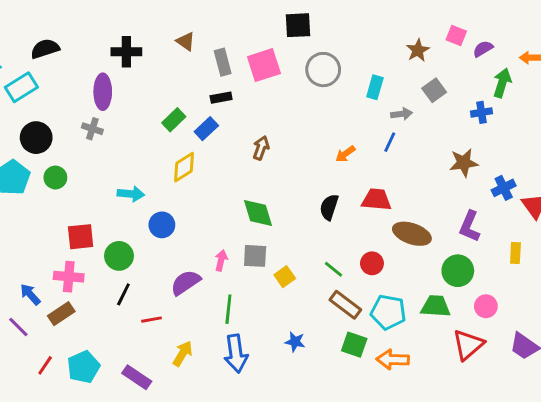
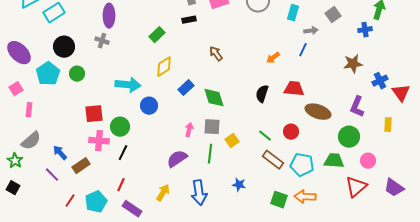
blue rectangle: (206, 129) -> (186, 88), moved
brown arrow: (261, 148) -> (216, 54), turned -56
cyan arrow: (131, 194) -> (128, 85), size x1.4
pink cross: (69, 277) -> (99, 141), moved
purple semicircle: (186, 283) -> (177, 159), moved
green line: (228, 309) -> (210, 154), moved
red line: (152, 320) -> (121, 185), moved, turned -56
green square: (354, 345) -> (279, 200), moved

